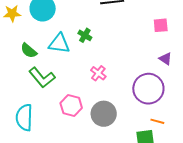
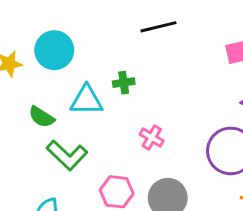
green cross: (85, 35) -> (124, 83), turned -32

